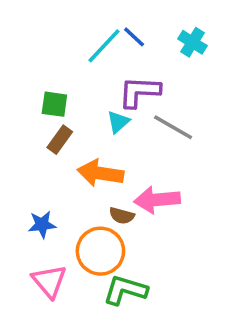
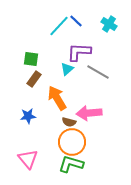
orange arrow: (100, 173) -> (57, 98), turned 50
blue star: (42, 225) -> (28, 116), moved
orange circle: (100, 251) -> (72, 142), moved

